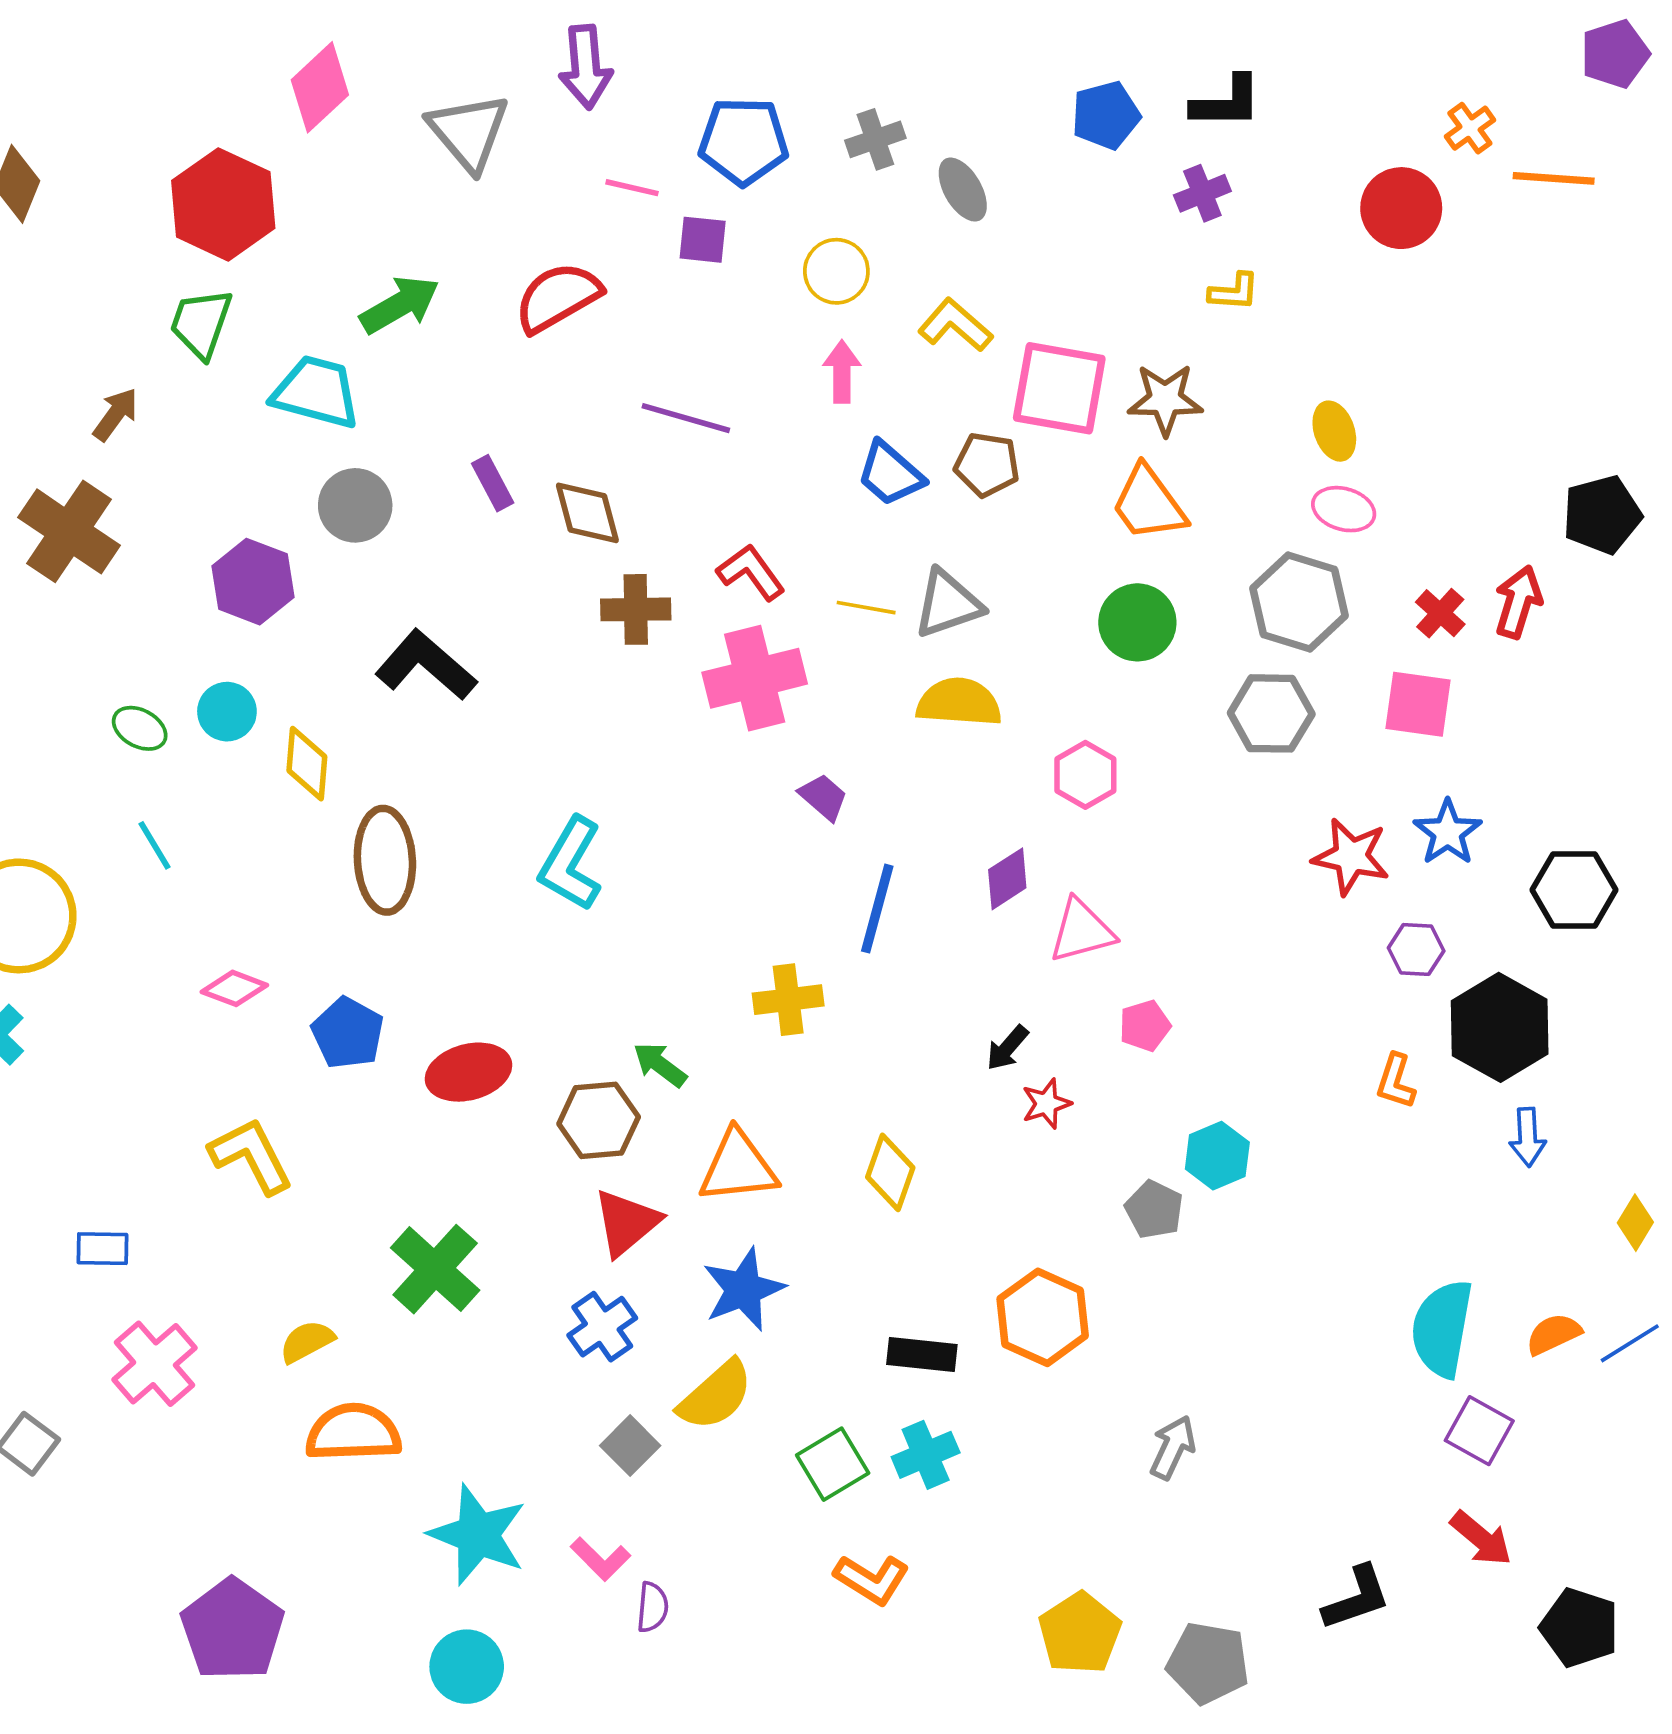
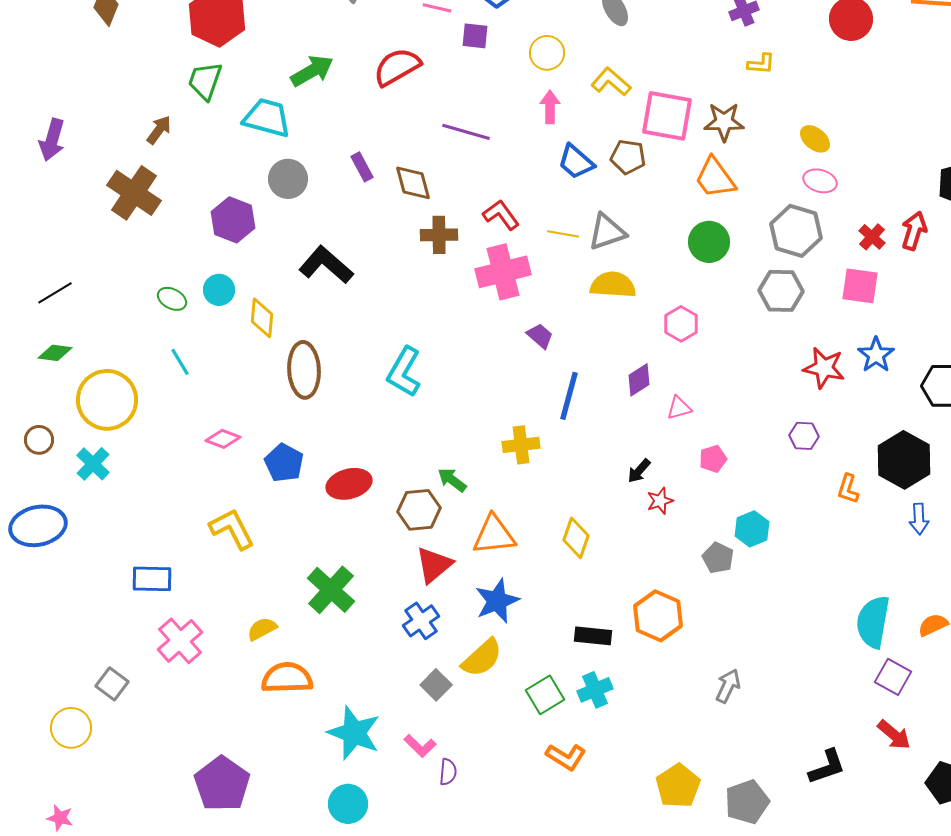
yellow ellipse: (1334, 431) -> (815, 139), turned -32
pink triangle: (1082, 931) -> (679, 408), size x0.7
purple hexagon: (1416, 949) -> (804, 436), moved
blue rectangle: (102, 1249) -> (152, 579), size x1.4
gray pentagon: (1208, 1663) -> (747, 802), turned -30

